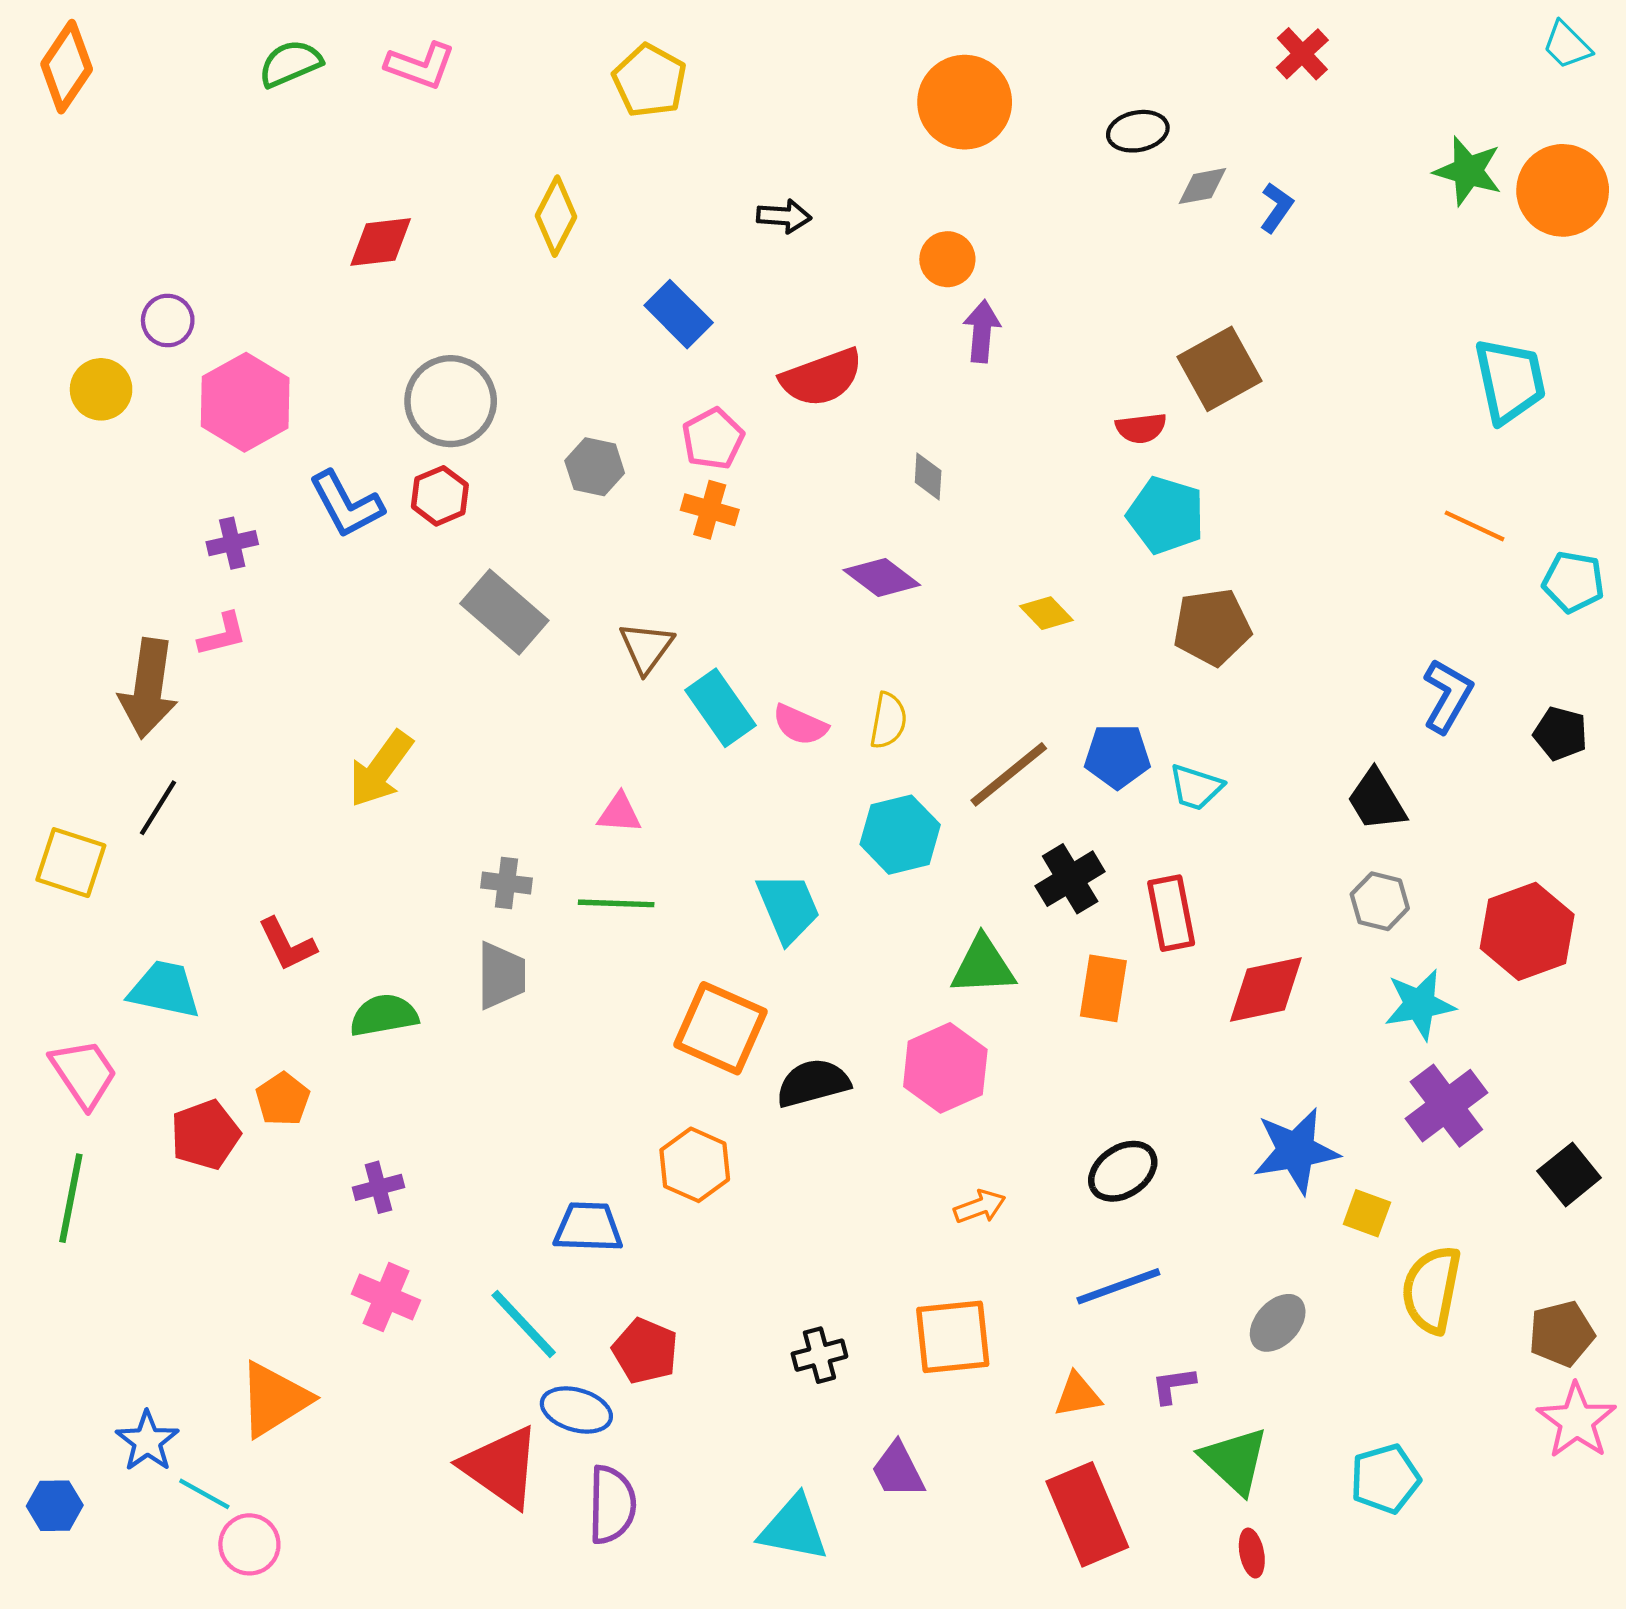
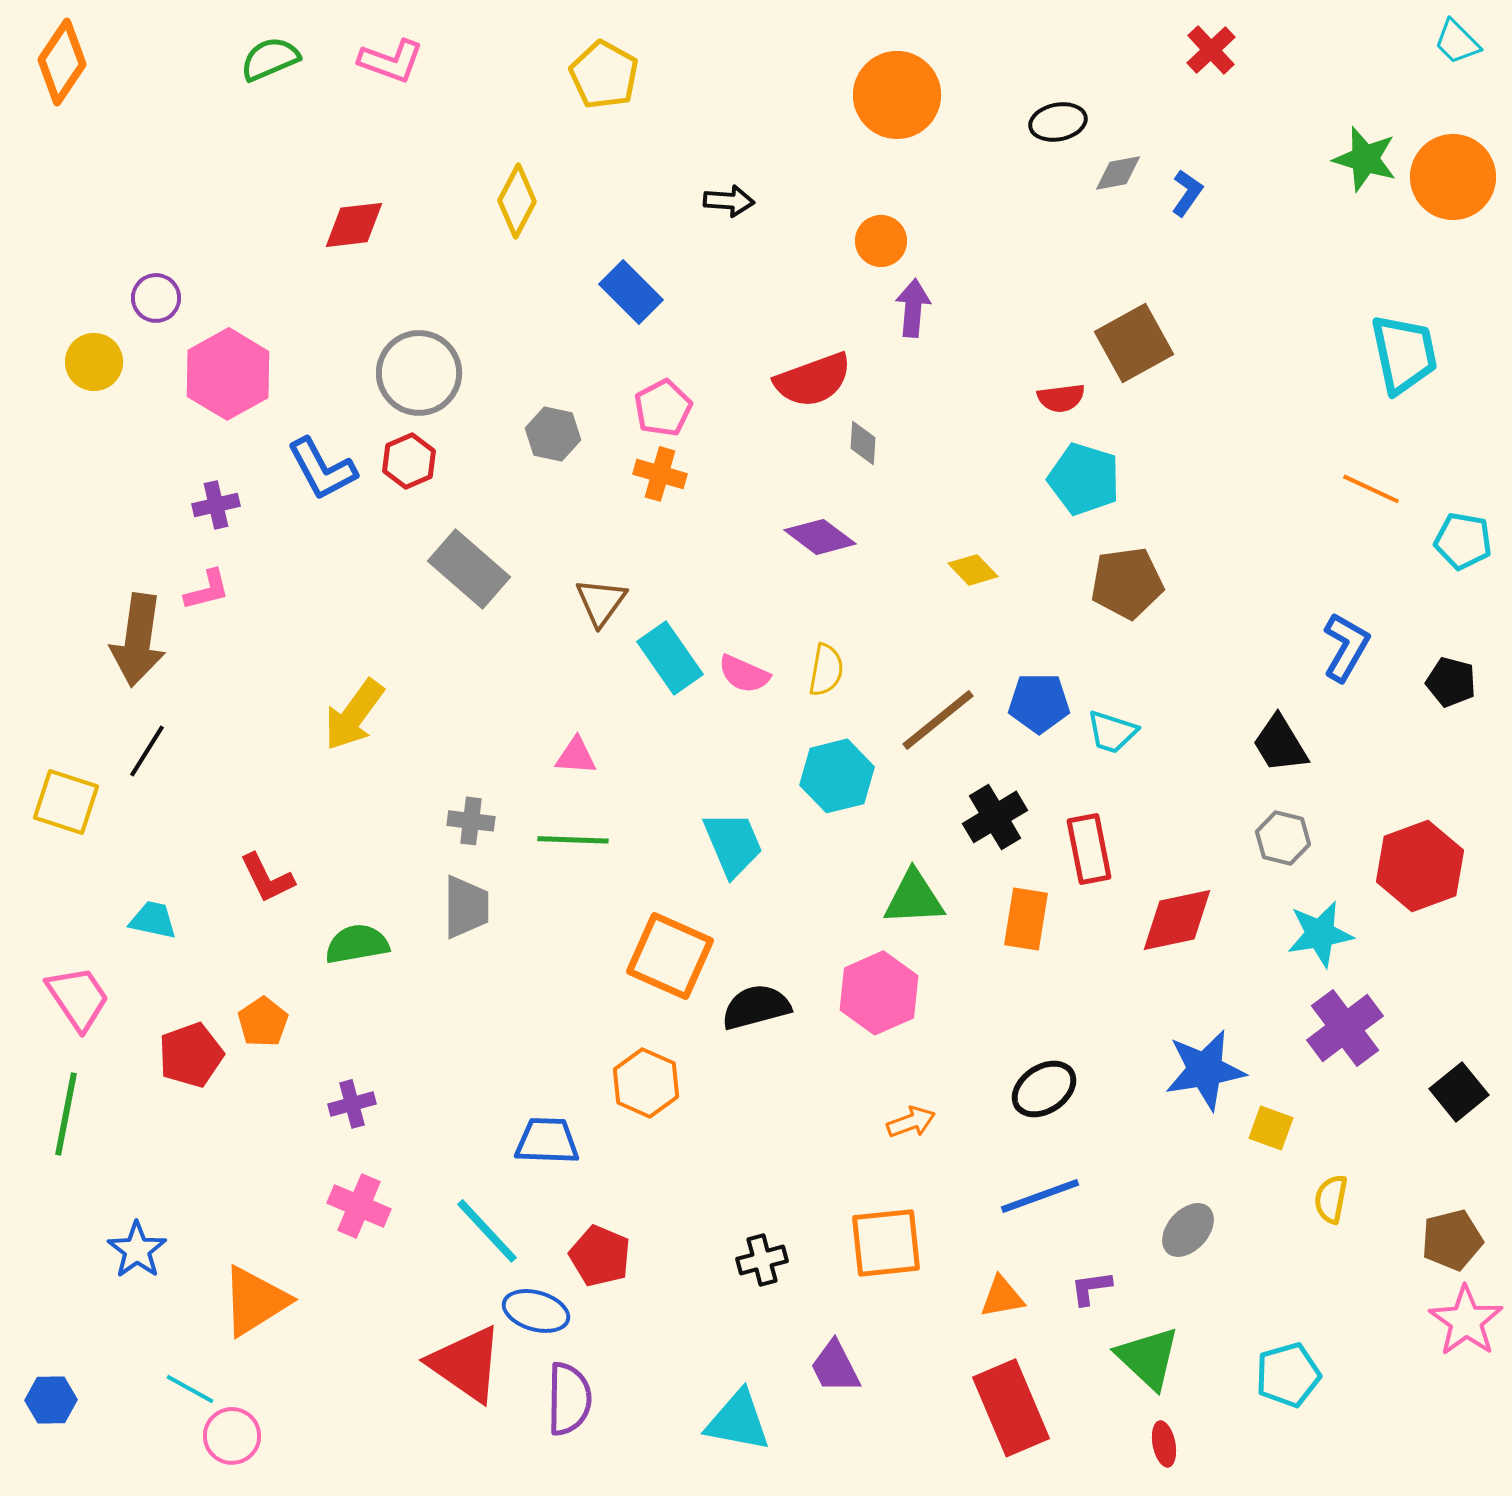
red semicircle: (822, 378) -> (813, 380), moved
cyan trapezoid: (164, 989) -> (153, 920), size x0.7
yellow semicircle: (1431, 1290) -> (1331, 1199), size x0.6
blue star: (147, 1441) -> (137, 1250), moved

